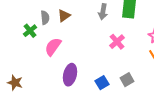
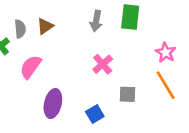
pink cross: (117, 42) -> (103, 64), moved
gray square: (127, 80) -> (128, 94), moved, turned 32

